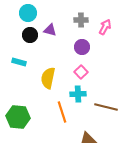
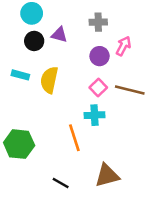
pink arrow: (105, 27) -> (123, 46), moved
yellow semicircle: (48, 78) -> (49, 80), moved
brown line: (106, 107) -> (130, 90), moved

